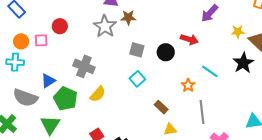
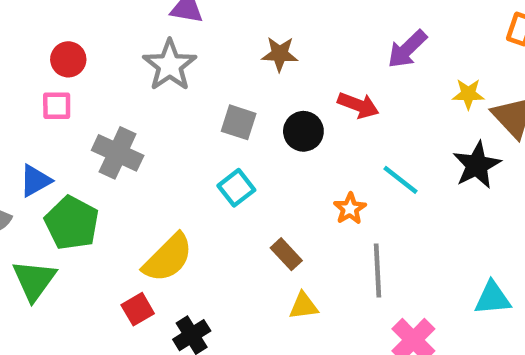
brown star: (128, 17) -> (280, 54), moved
pink square: (41, 40) -> (57, 106), moved
yellow semicircle: (98, 94) -> (168, 258), moved, size x1.4

